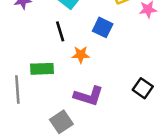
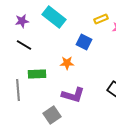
black line: (60, 31) -> (24, 45), moved, turned -42

